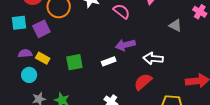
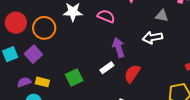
purple arrow: (125, 45) -> (119, 48), turned 102
white arrow: (153, 59) -> (152, 38), moved
red semicircle: (143, 82) -> (132, 74), moved

